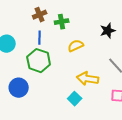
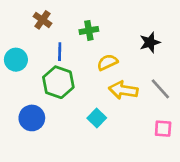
brown cross: (40, 15) -> (42, 20), moved, turned -32
yellow arrow: (88, 79) -> (123, 90), moved
cyan square: (75, 99) -> (97, 118), moved

